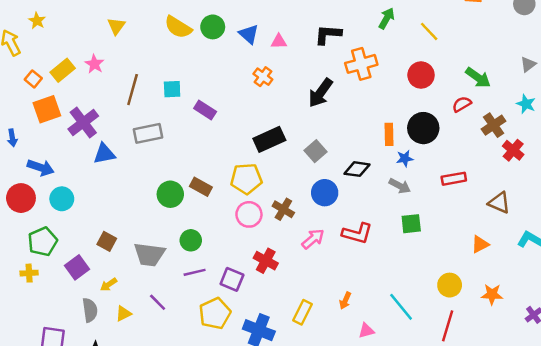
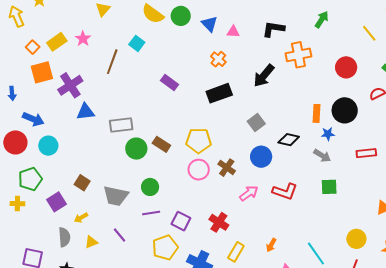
yellow line: (429, 31) -> (369, 33), moved
cyan square: (172, 89) -> (137, 43), moved, turned 35
gray rectangle: (148, 133) -> (121, 125), moved
black rectangle: (269, 139) -> (219, 93), moved
red cross: (266, 261) -> (219, 222), moved

